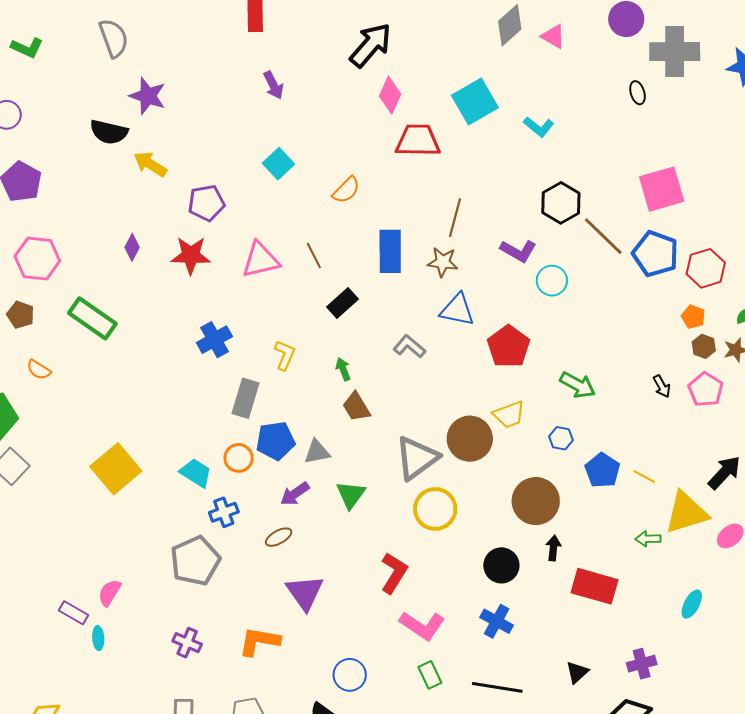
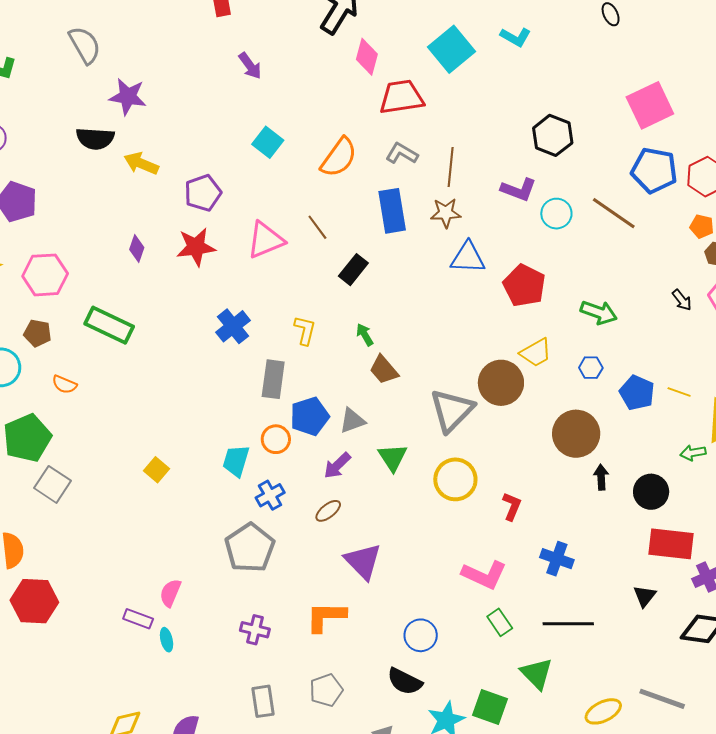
cyan L-shape: (539, 127) -> (516, 37), moved
orange semicircle: (346, 190) -> (339, 157), size x1.4
brown line: (603, 236) -> (614, 213), moved
gray L-shape: (409, 346) -> (402, 153), moved
yellow square: (116, 469) -> (157, 470), size x0.5
cyan trapezoid: (196, 473) -> (236, 461), turned -96
yellow circle: (435, 509) -> (455, 479), moved
black circle: (501, 565) -> (651, 492), moved
red L-shape: (394, 573) -> (512, 506), moved, size x0.7
red rectangle: (595, 586) -> (671, 544), moved

